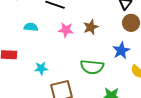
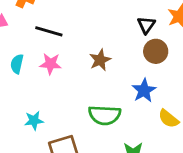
cyan semicircle: (31, 27) -> (17, 64), turned -80
pink star: (66, 30) -> (51, 64), moved

